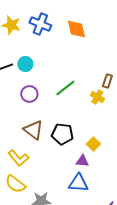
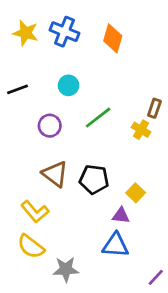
orange diamond: (76, 29) -> (113, 38), turned 30
cyan circle: (25, 64) -> (68, 85), moved

